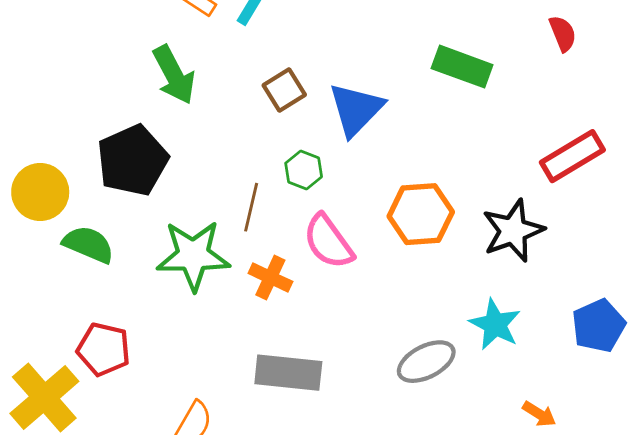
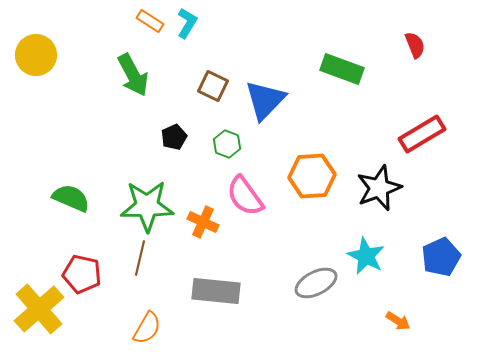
brown square: (284, 90) -> (213, 86), turned -32
black pentagon: (133, 160) -> (174, 137), moved, size x0.5
yellow circle: (40, 192) -> (36, 55), moved
brown line: (251, 207) -> (140, 258), moved

